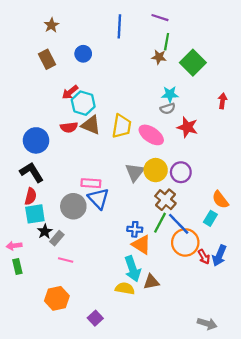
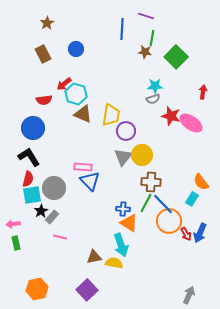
blue line: (119, 26) -> (122, 29), moved
red semicircle: (69, 127) -> (44, 100), moved
pink ellipse: (151, 135) -> (191, 123), moved
purple circle: (181, 172) -> (126, 131), moved
brown cross: (165, 200) -> (151, 182), turned -36
gray circle: (73, 206) -> (54, 188), moved
brown triangle: (151, 282) -> (94, 257), moved
orange hexagon: (57, 298) -> (37, 289), moved
purple square: (95, 318) -> (87, 290), size x1.5
gray arrow: (207, 324) -> (189, 295), turned -84

